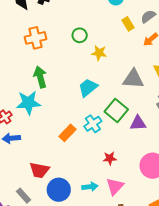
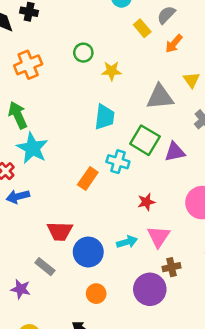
green arrow: (40, 77) -> (18, 115), moved
cyan trapezoid: (88, 88) -> (104, 117), turned 145
cyan star: (28, 103) -> (32, 148), turned -30
cyan cross: (93, 124) -> (118, 162), turned -30

